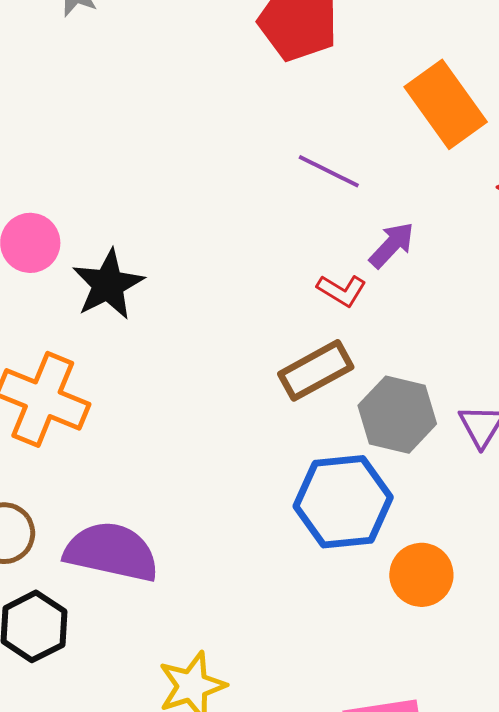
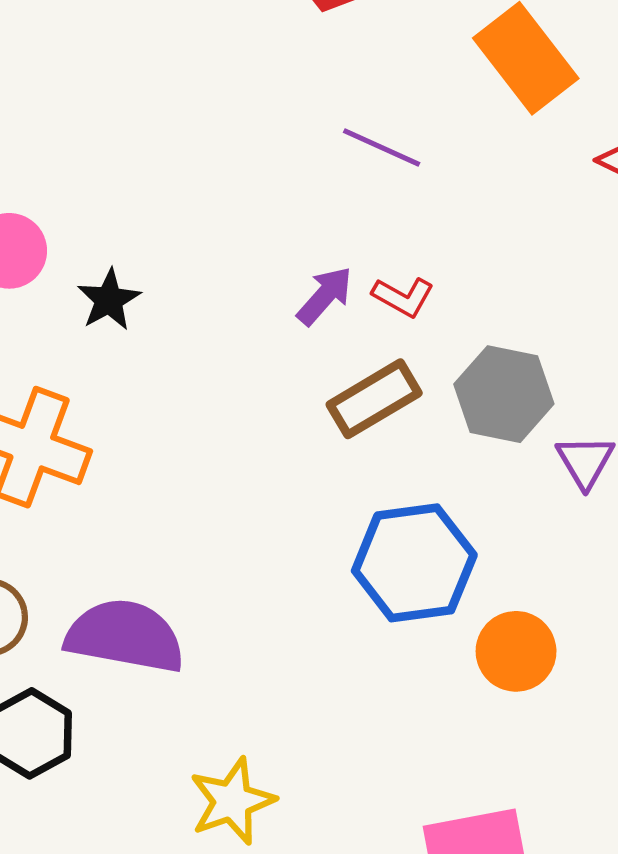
purple arrow: (392, 245) -> (325, 296), moved
black star: (108, 285) -> (109, 300), size x0.7
gray hexagon: (397, 415) -> (504, 394), moved

